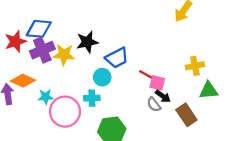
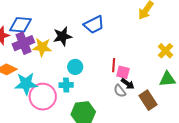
blue trapezoid: (117, 58) -> (94, 25), moved
yellow cross: (195, 66) -> (166, 51), moved, turned -35
red line: (146, 75) -> (114, 65), turned 64
cyan star: (46, 97) -> (26, 84), size x1.6

